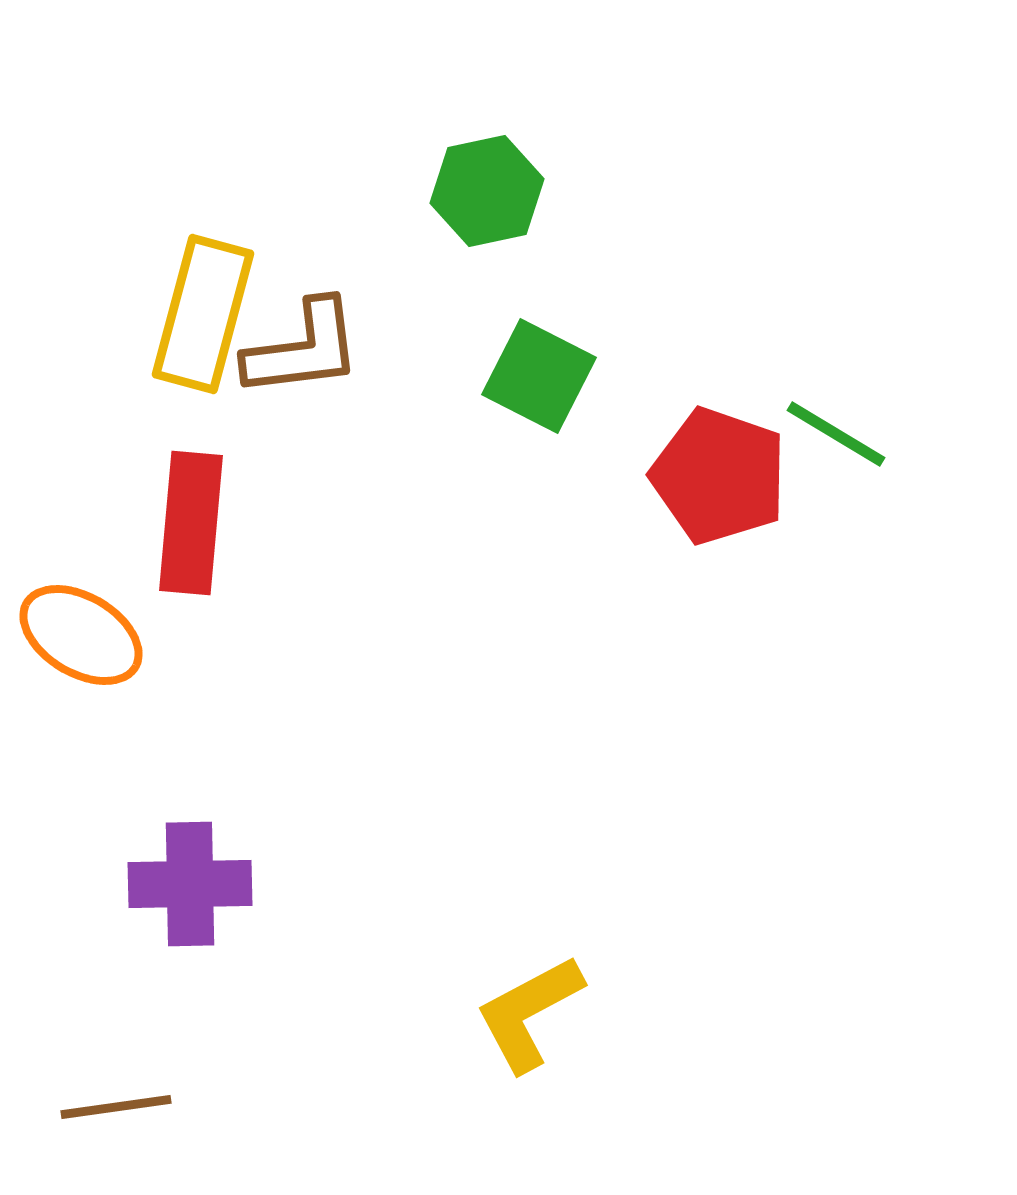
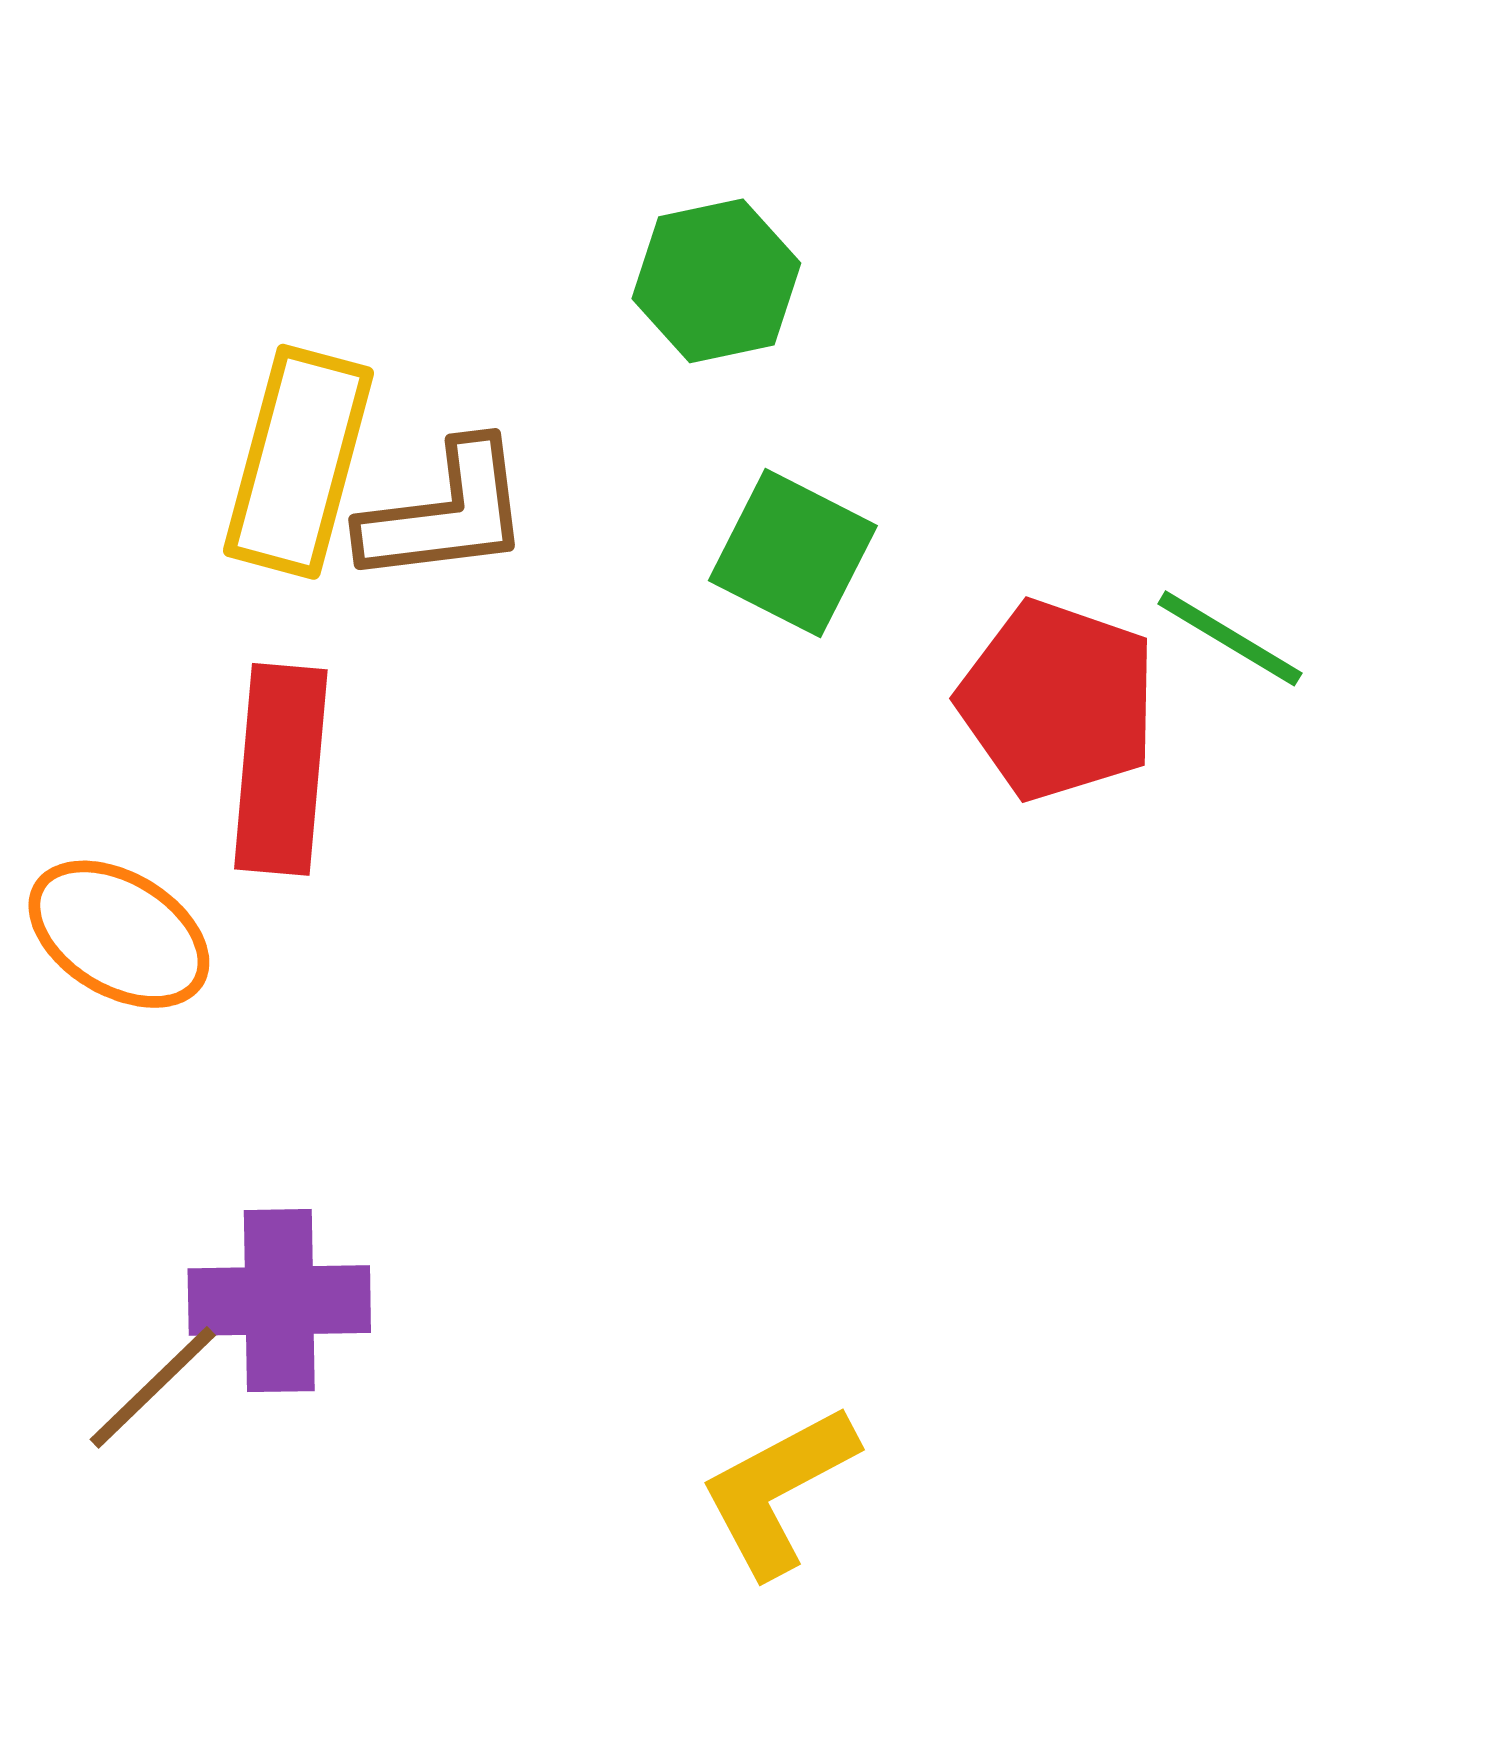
brown line: (116, 1107) -> (153, 1387), moved, turned -36

